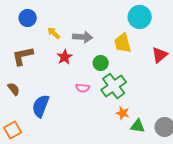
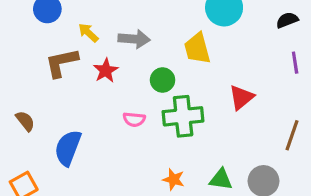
red triangle: (160, 55) -> (241, 97), moved
brown L-shape: (23, 56) -> (62, 63), moved
green cross: (114, 86) -> (183, 116), turned 30
orange star: (123, 113) -> (174, 179), moved

